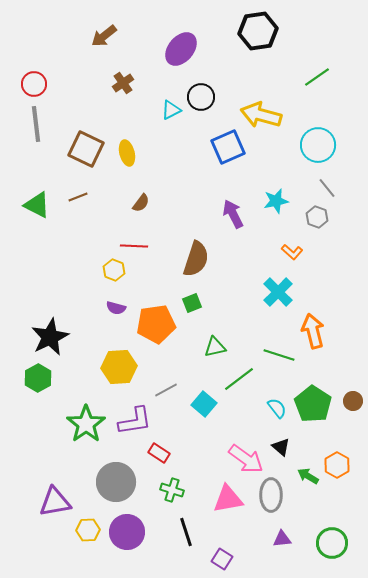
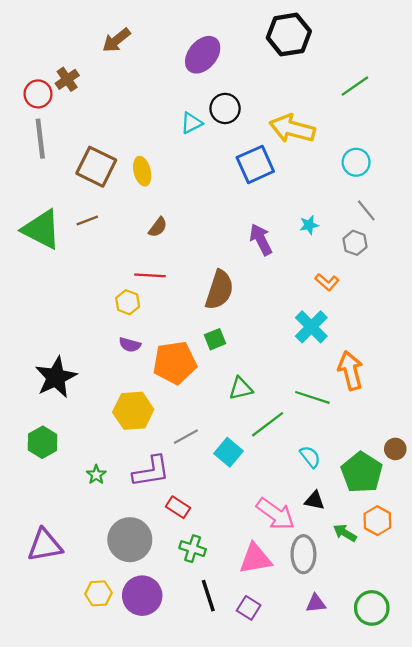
brown cross: (123, 83) -> (67, 79), moved
cyan circle: (318, 145) -> (356, 162), size x0.7
cyan star: (276, 201) -> (309, 225), size x0.7
green triangle: (37, 205) -> (41, 229), size x1.4
green hexagon: (38, 378) -> (42, 442), moved
green pentagon: (313, 404) -> (362, 472), moved
green star: (86, 424) -> (96, 475), size x0.5
black triangle: (281, 447) -> (315, 500), turned -30
purple triangle: (55, 502) -> (45, 545), moved
purple square: (222, 559) -> (249, 608), moved

